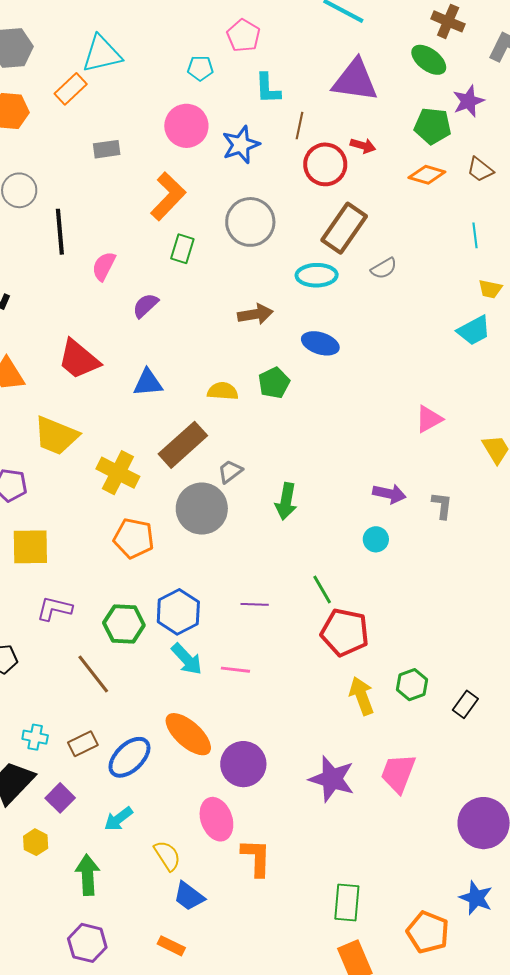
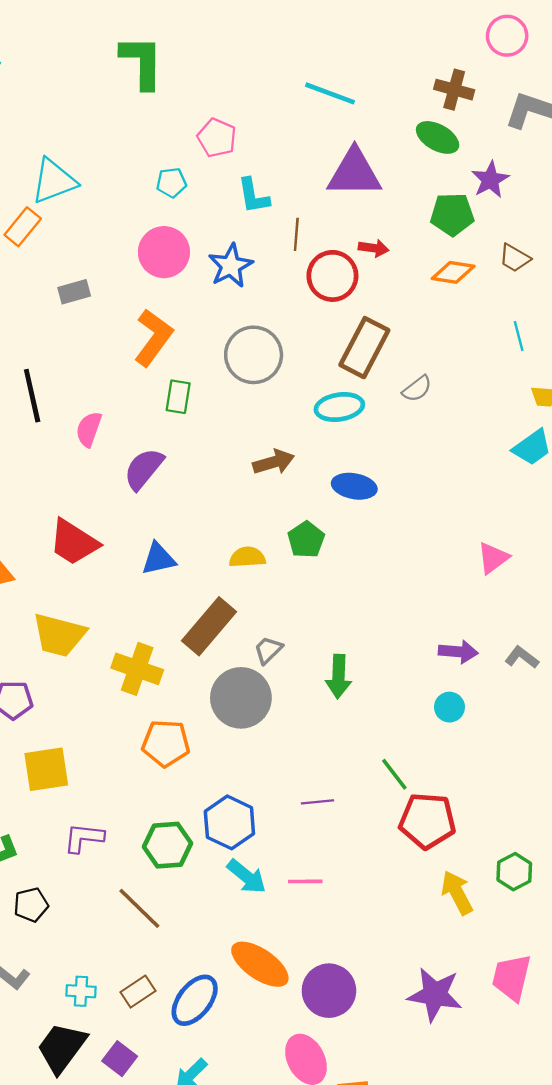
purple semicircle: (145, 306) -> (144, 469), size x1.4
gray L-shape: (442, 505) -> (522, 657), turned -52

